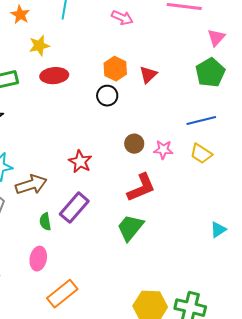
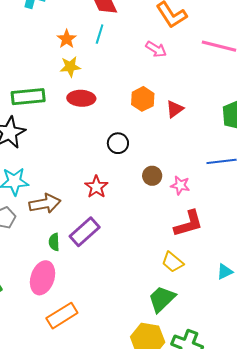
orange star: (20, 15) -> (67, 39), moved
black circle: (107, 96) -> (118, 143), moved
yellow trapezoid: (201, 154) -> (173, 262), moved
red L-shape: (141, 188) -> (188, 224), moved
green trapezoid: (130, 228) -> (162, 299), moved
pink ellipse: (38, 259) -> (43, 278), size x1.4

